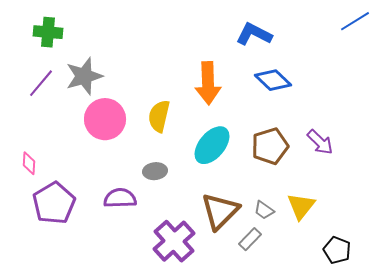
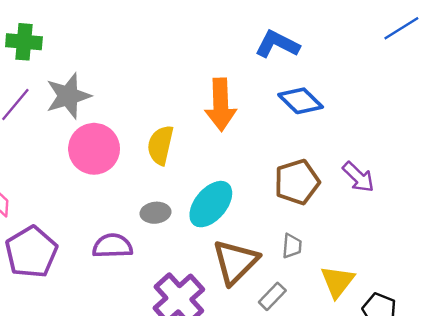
cyan ellipse: (212, 145) -> (211, 204), moved
yellow triangle: (301, 206) -> (337, 282), moved
gray trapezoid: (264, 210) -> (292, 246), moved, turned -120

